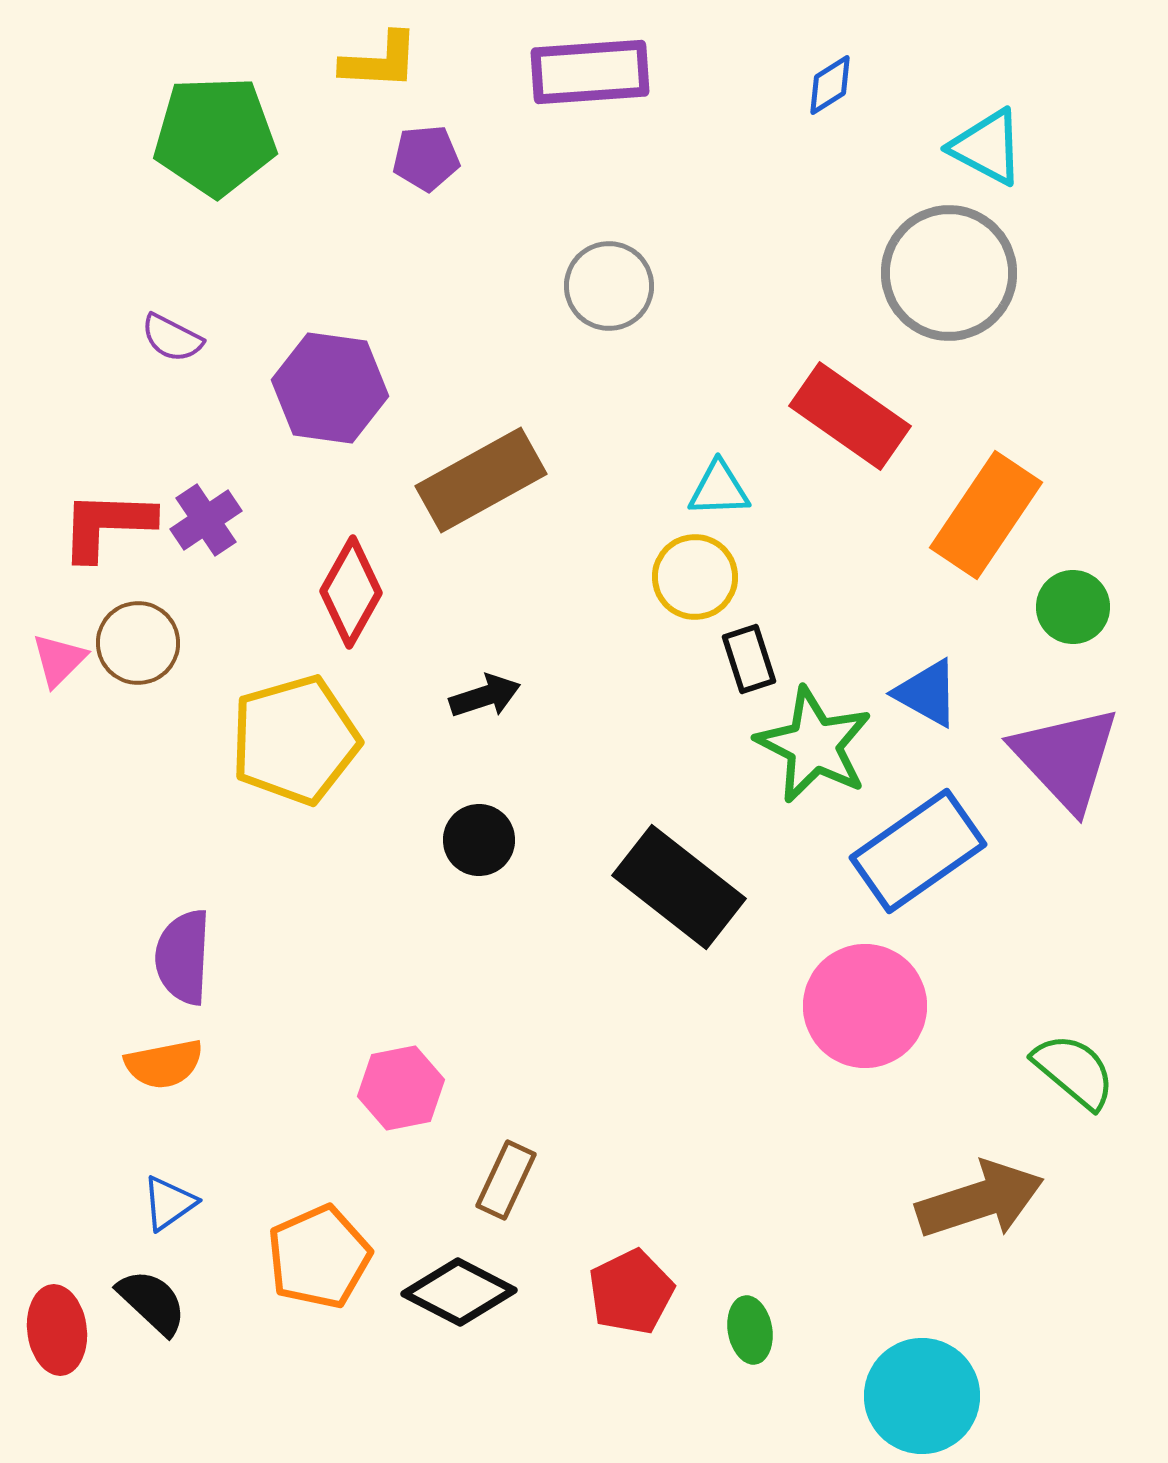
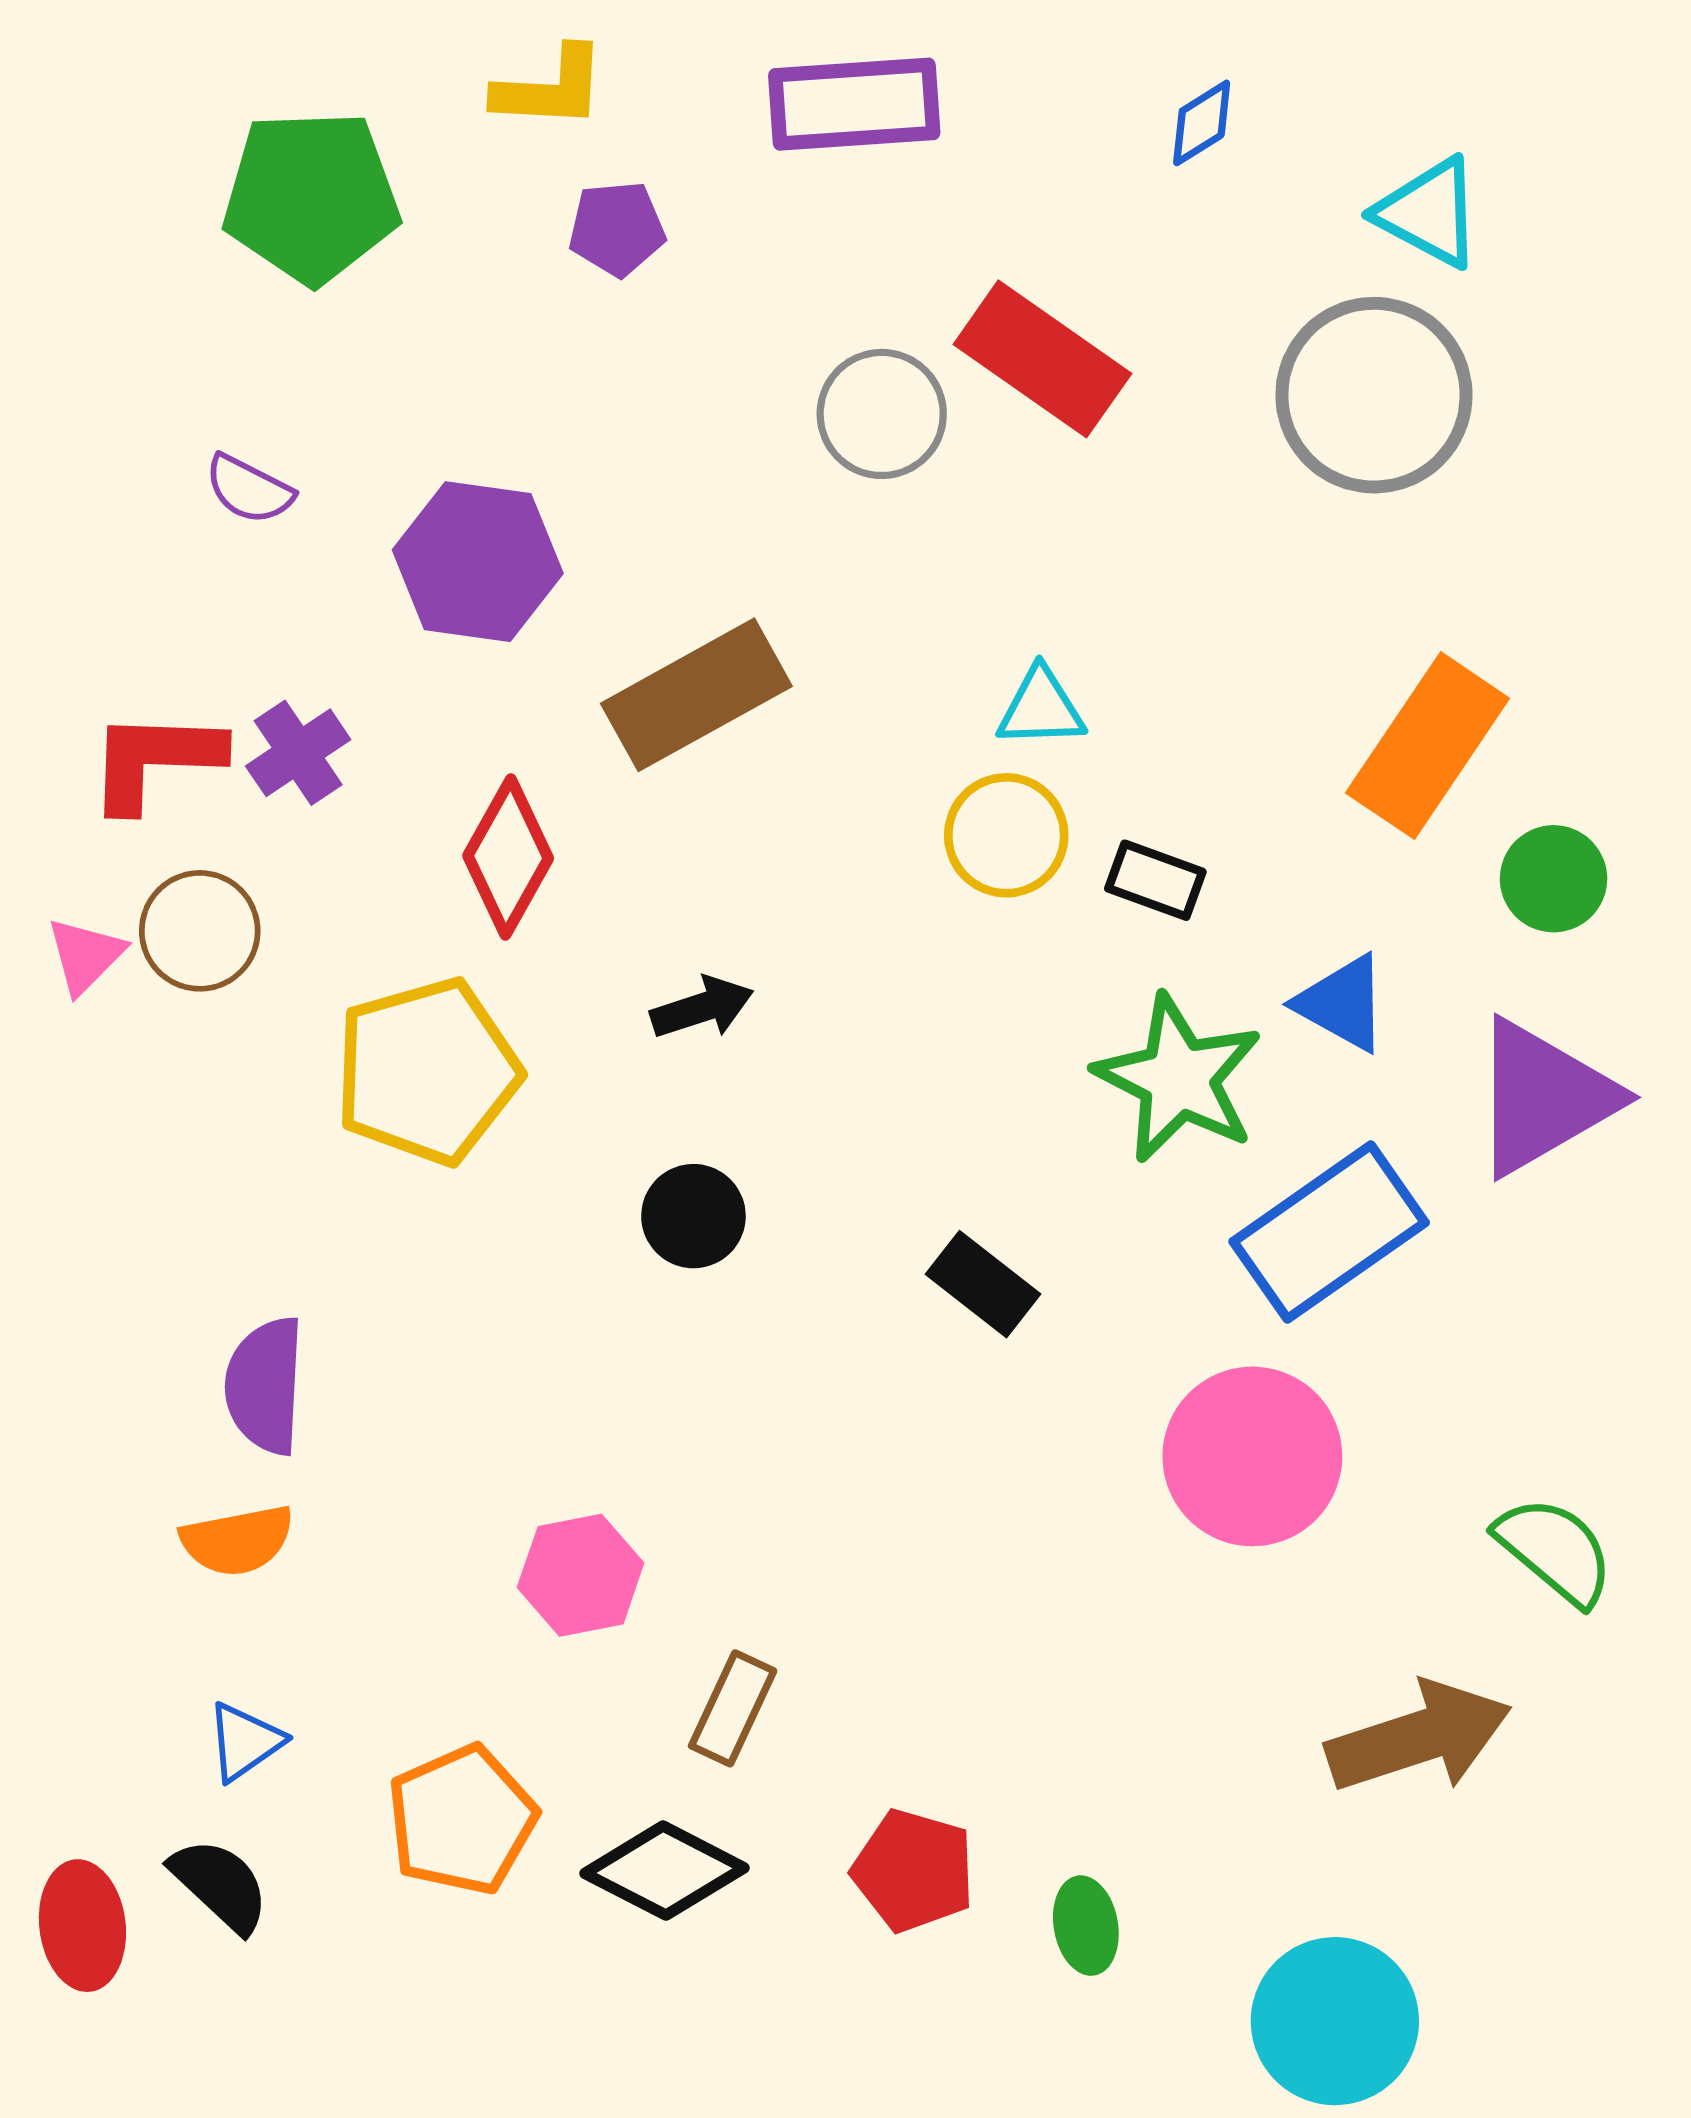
red rectangle: (850, 416) -> (1042, 359), moved
black rectangle: (749, 659) -> (1155, 880), moved, turned -52
purple triangle: (1066, 758) -> (1543, 1097), turned 43
black rectangle: (679, 887) -> (983, 1284), size x0.6
red pentagon: (631, 1292) -> (914, 1871), turned -30

